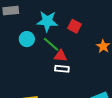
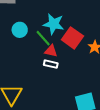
cyan star: (47, 21) -> (54, 24), moved
red square: (74, 26) -> (72, 38), moved, size x1.5

